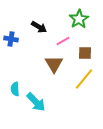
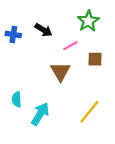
blue cross: (11, 39) -> (13, 34), moved
yellow line: (84, 79) -> (89, 112), moved
cyan arrow: (36, 102) -> (40, 114), turned -105

